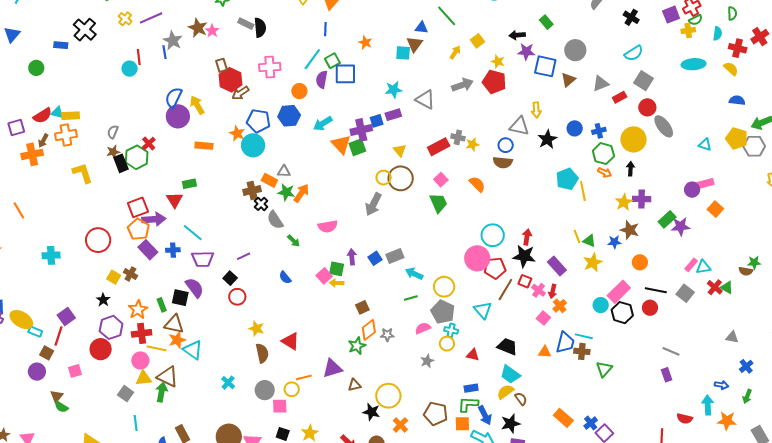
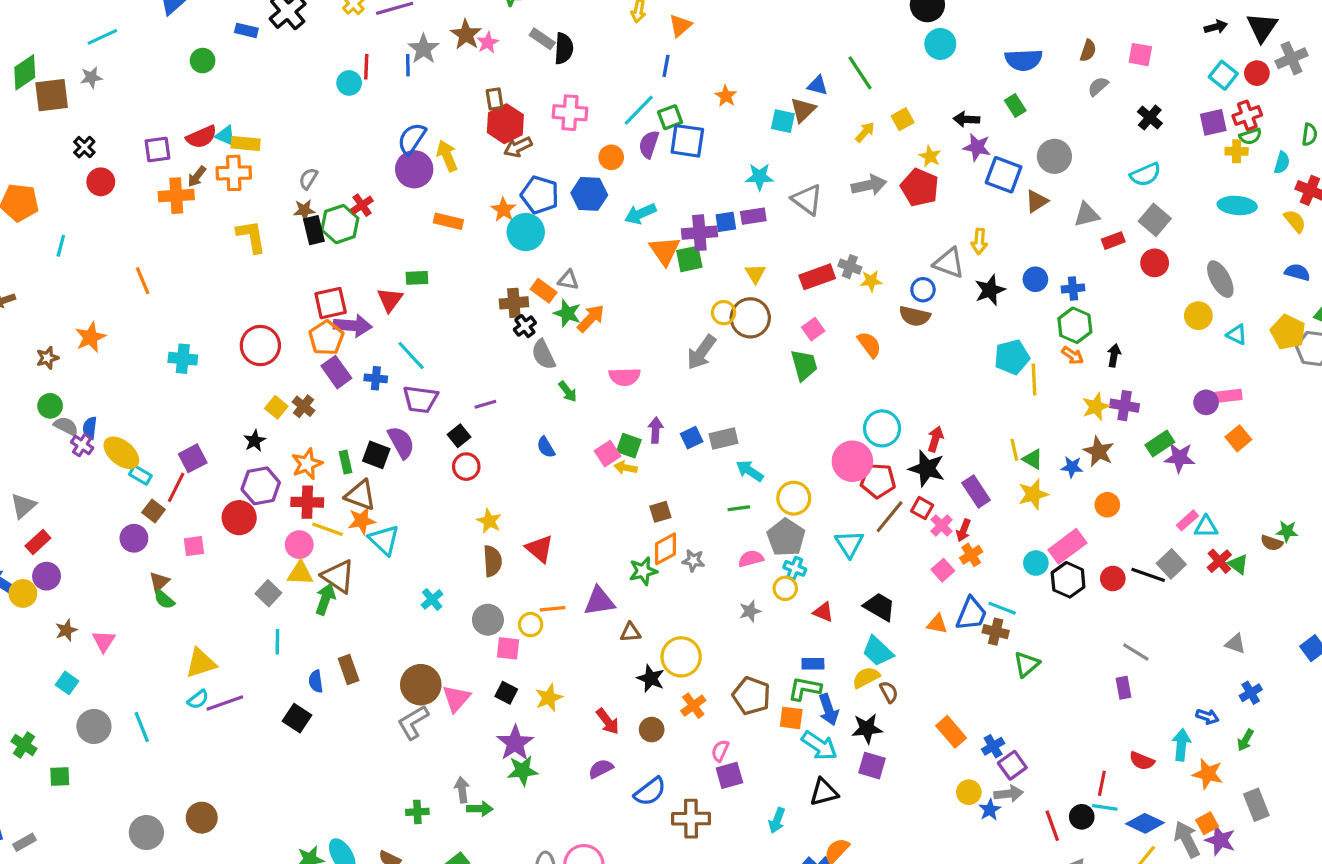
gray ellipse: (664, 126) -> (1220, 279), moved
yellow circle: (634, 139) -> (1198, 316), moved, size x0.7
black line: (656, 290) -> (1148, 575), moved

